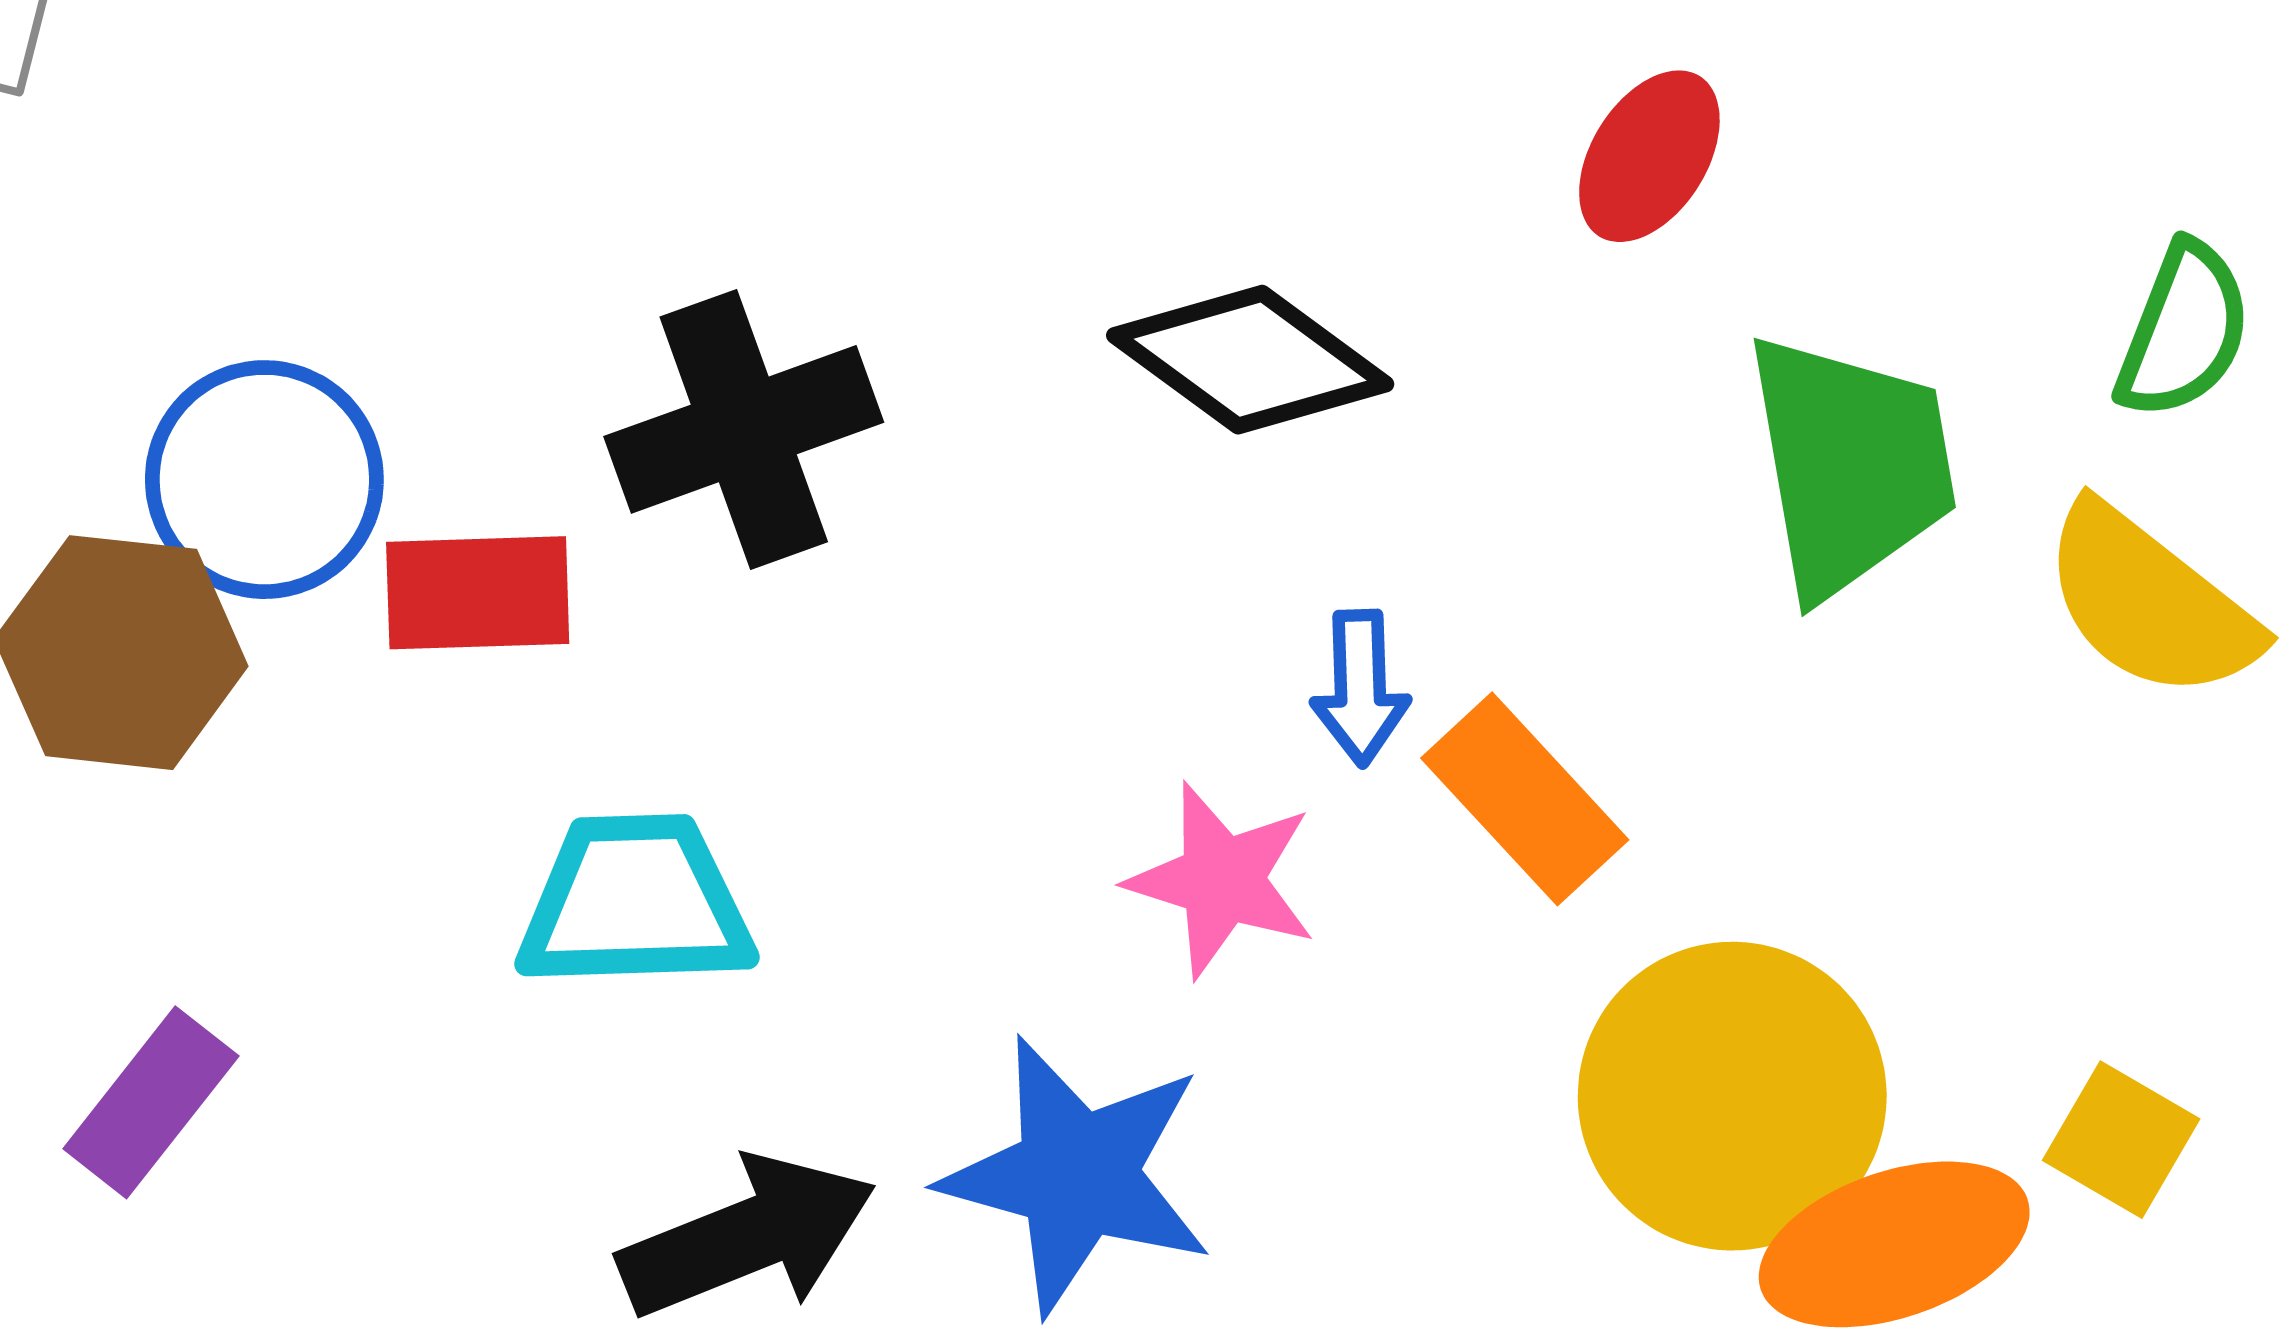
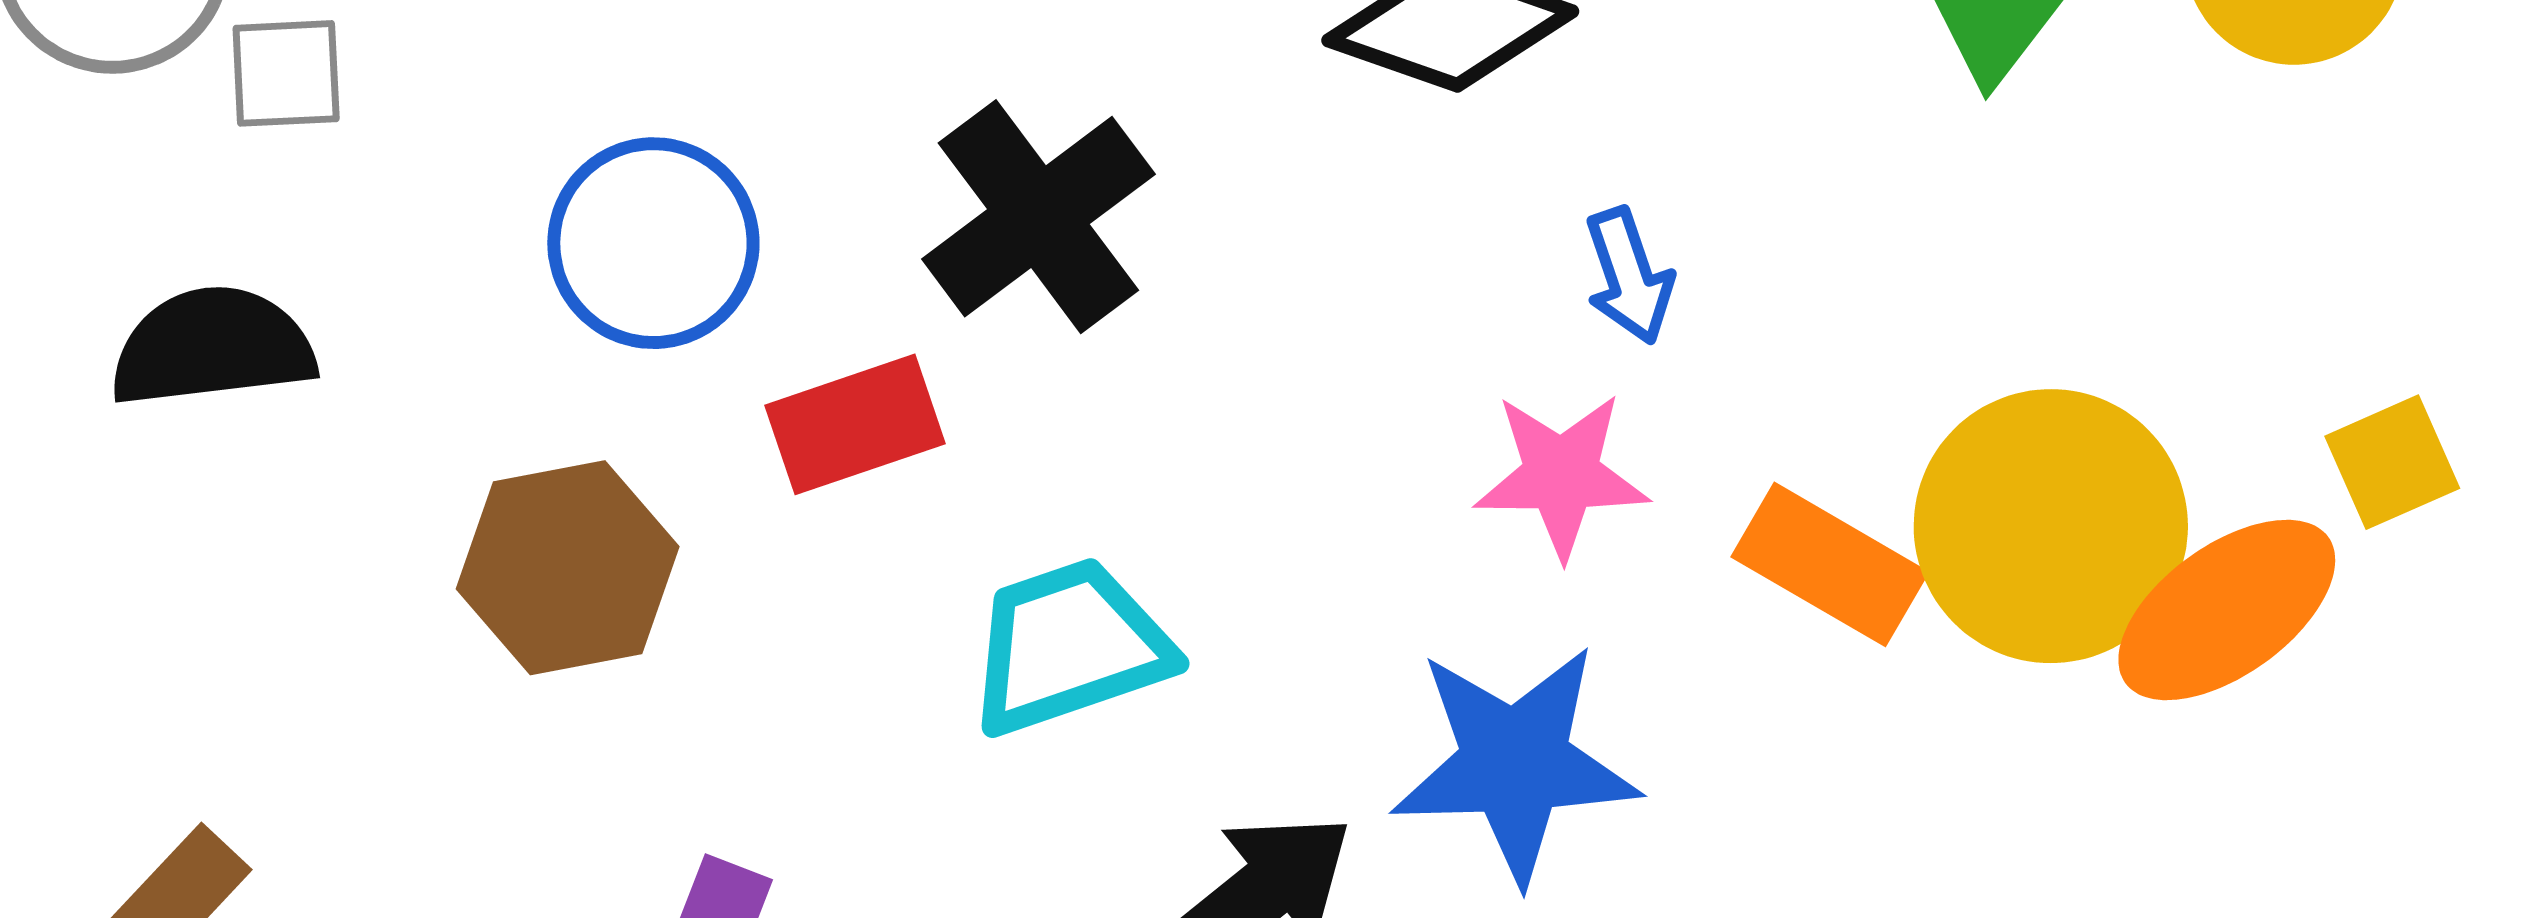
blue circle: (264, 480) -> (653, 243), moved
orange rectangle: (1525, 799) -> (1830, 564), moved
yellow square: (2121, 1140) -> (2392, 462), turned -37

